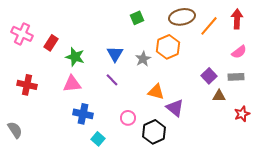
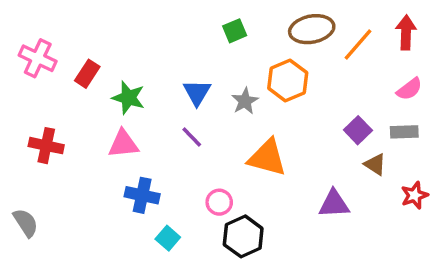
orange triangle: (156, 92) -> (267, 158), size x1.4
brown triangle: (219, 96) -> (375, 164), turned 32
purple triangle: (175, 108) -> (334, 204), moved, turned -42
black hexagon: (154, 132) -> (243, 236), moved

